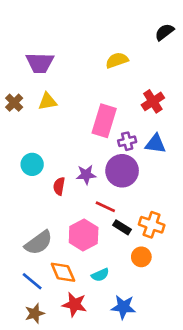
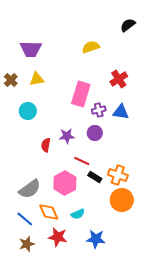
cyan circle: (32, 164) -> (28, 111), moved
purple circle: (122, 171) -> (95, 133), size x0.6
orange circle: (141, 257) -> (122, 200), moved, size x1.5

